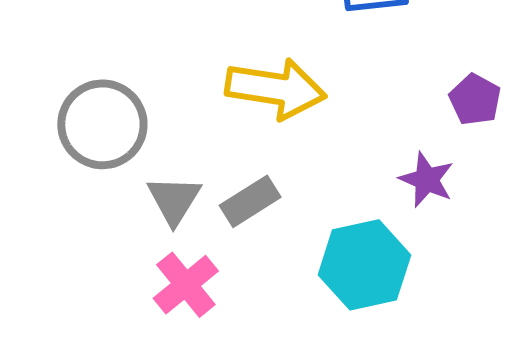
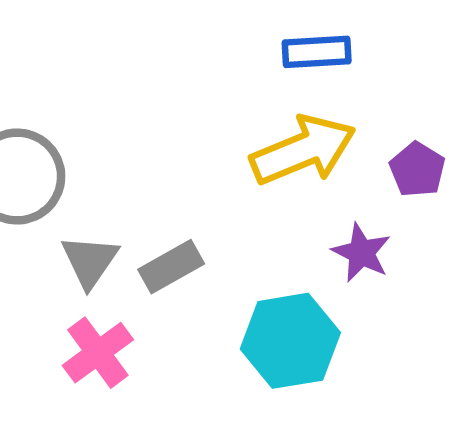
yellow arrow: (276, 89) -> (303, 150), moved, turned -34

